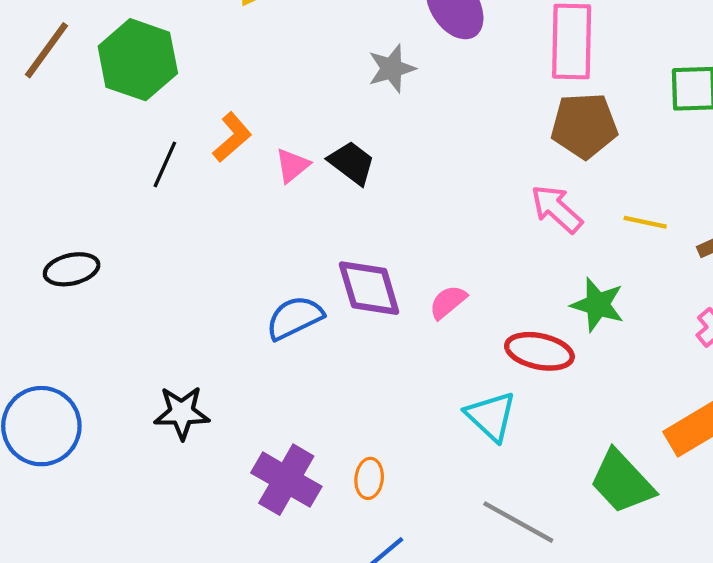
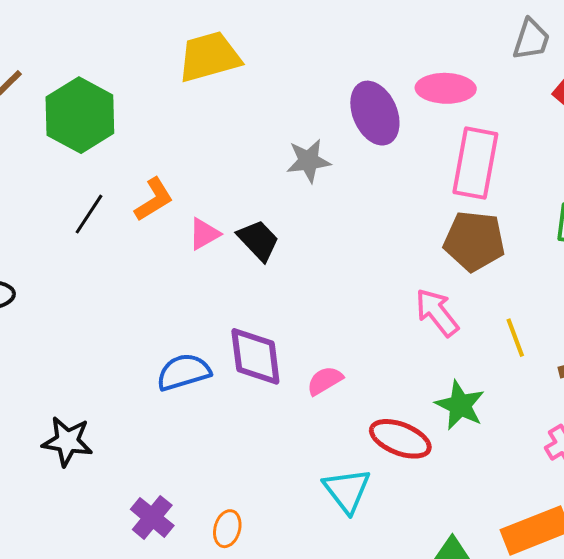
yellow line: (645, 222) -> (515, 338), turned 48
purple cross: (286, 480) -> (152, 517), size x0.7

